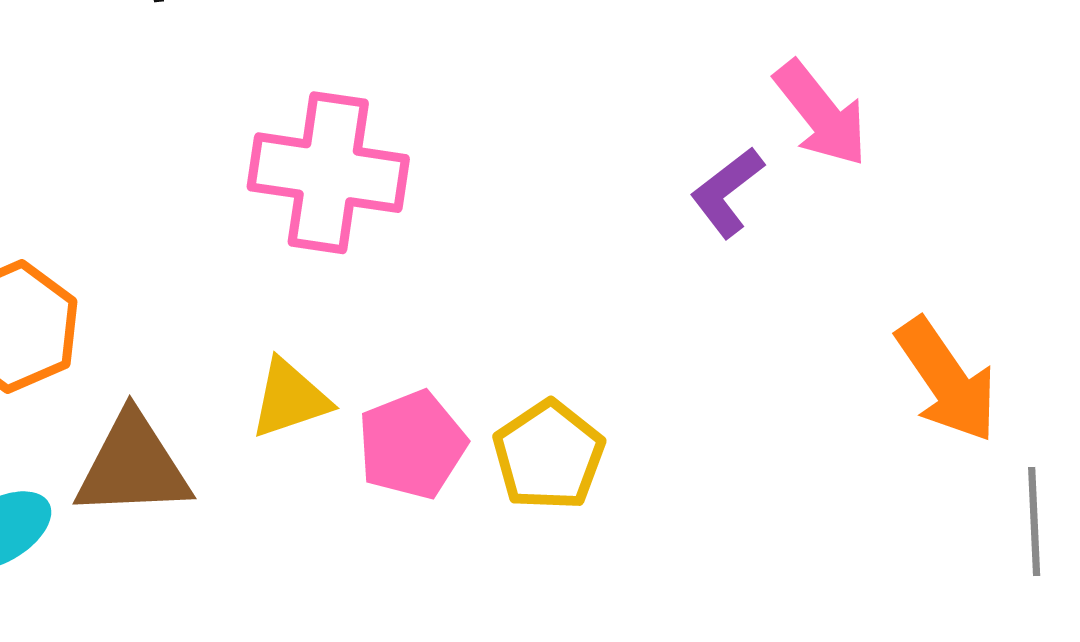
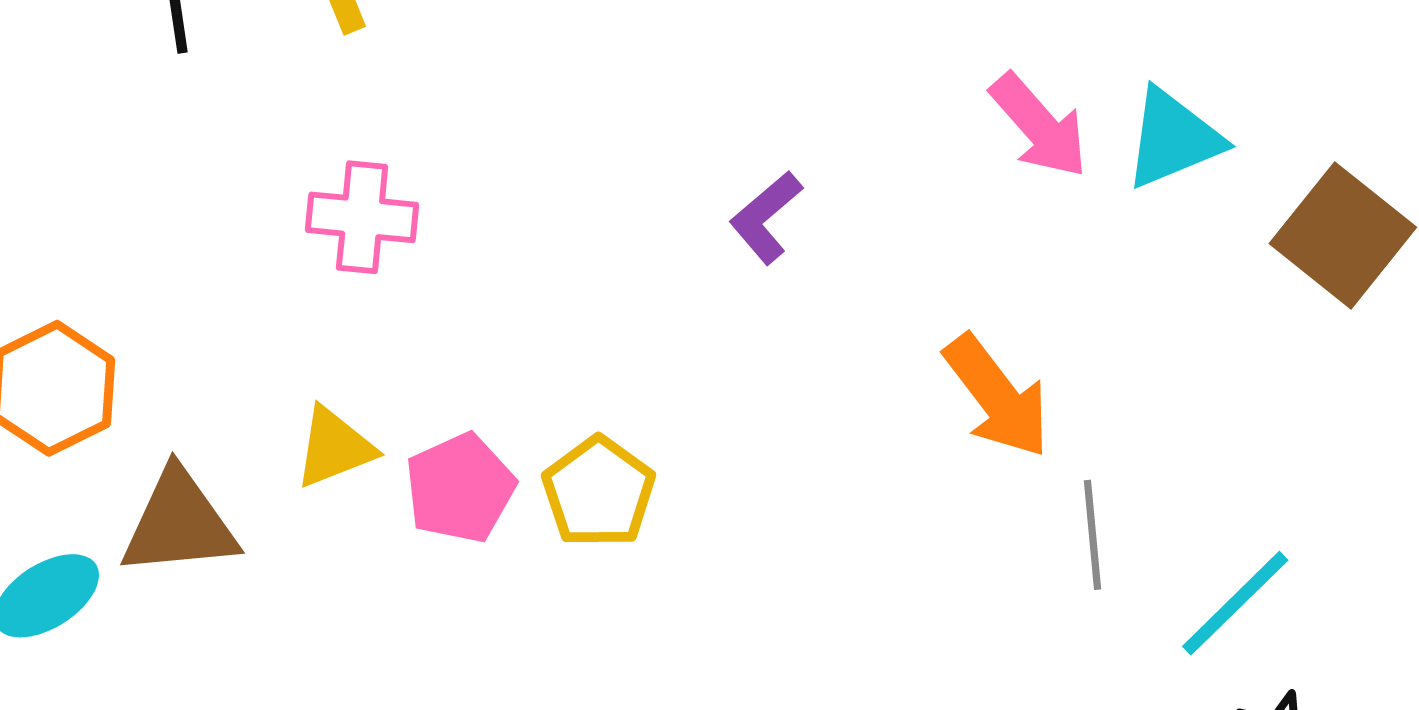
pink arrow: (821, 114) -> (1039, 126), moved
pink cross: (328, 173) -> (362, 217), size x0.7

